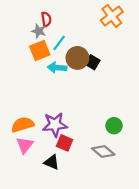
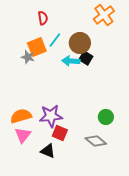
gray star: (39, 31) -> (28, 57), moved
brown circle: (77, 58) -> (80, 43), moved
cyan arrow: (57, 68) -> (71, 61), moved

